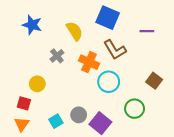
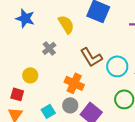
brown L-shape: (115, 50) -> (91, 57), moved
orange cross: (89, 62) -> (74, 83), moved
cyan circle: (109, 82) -> (117, 66), moved

